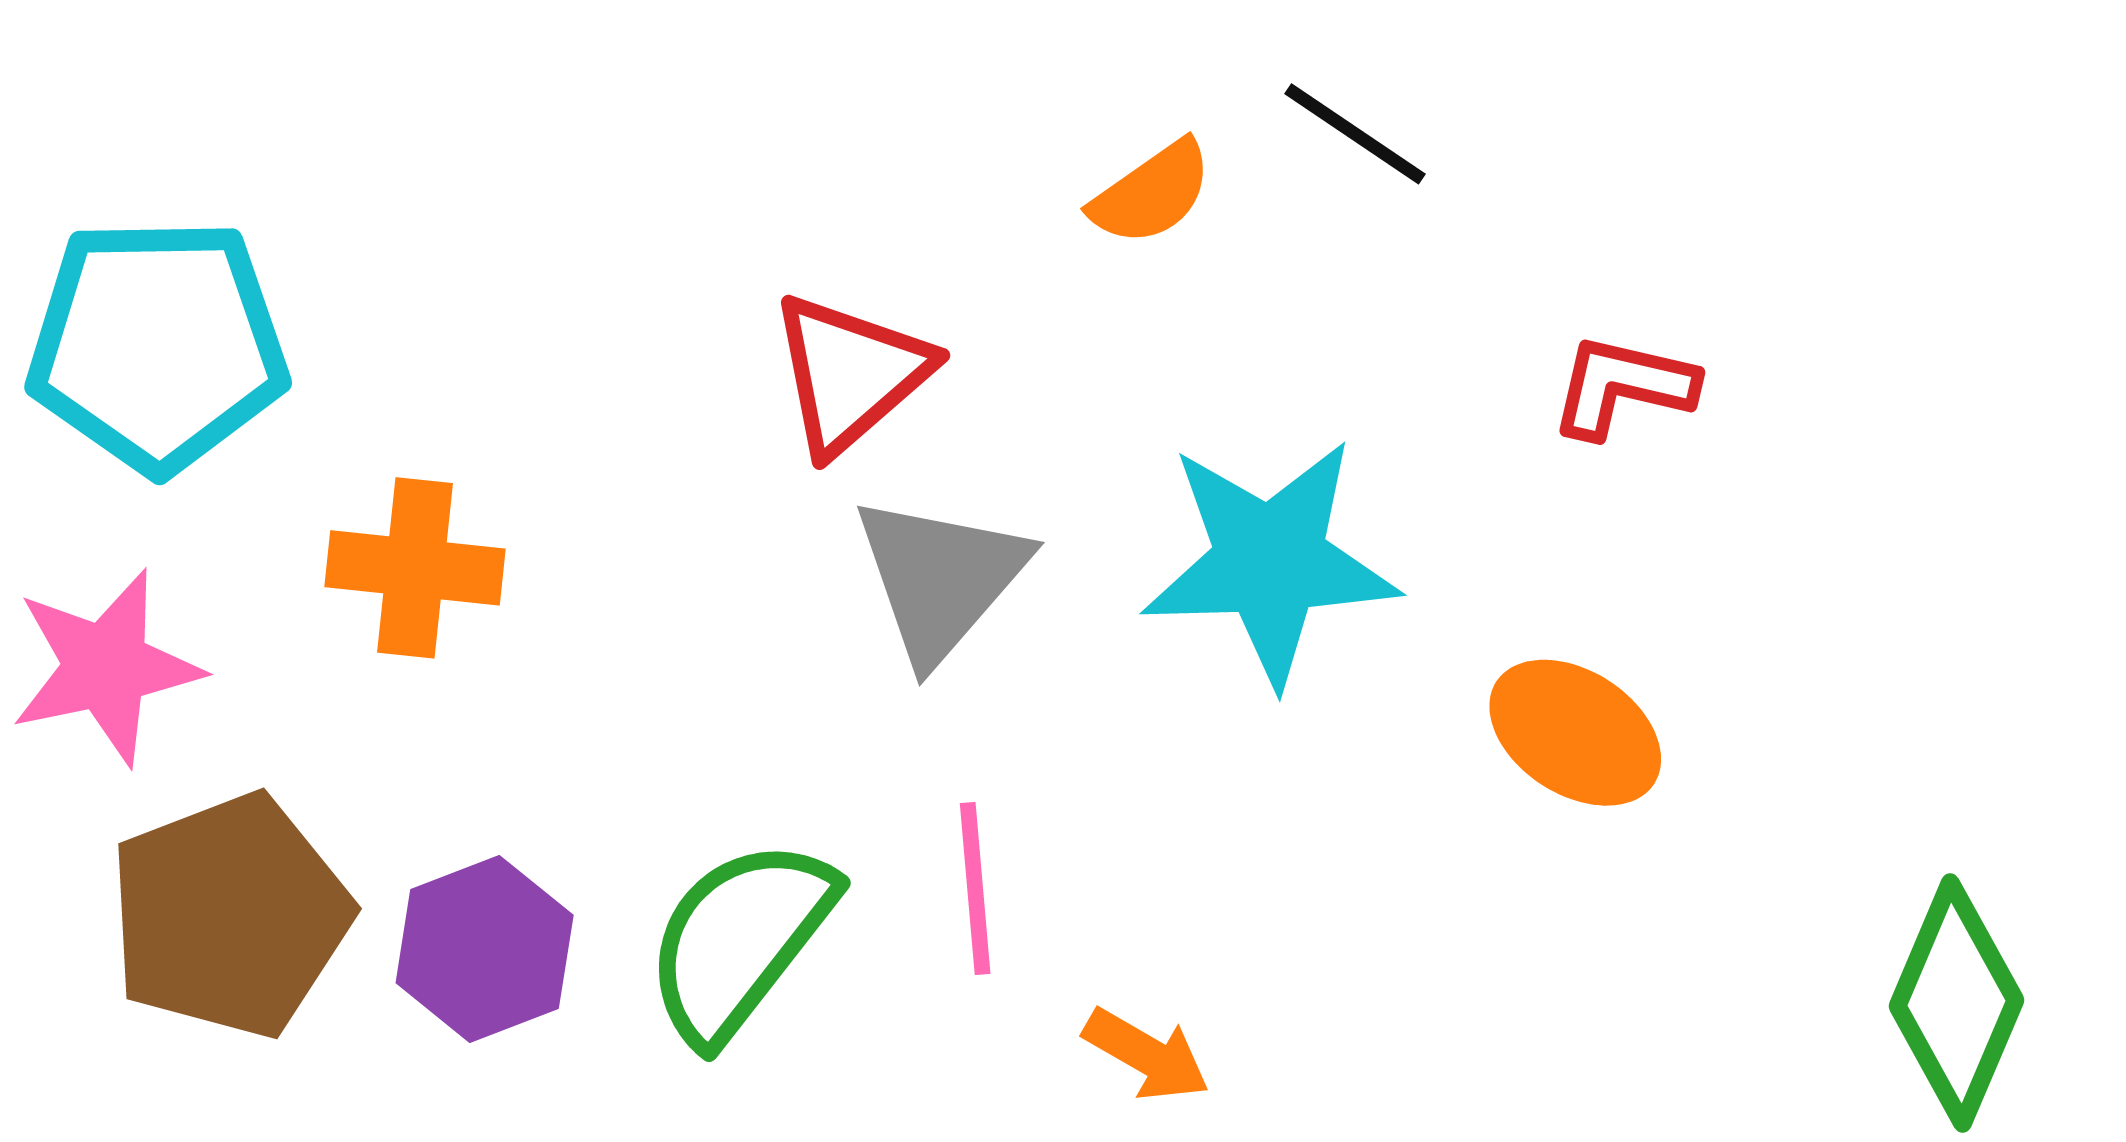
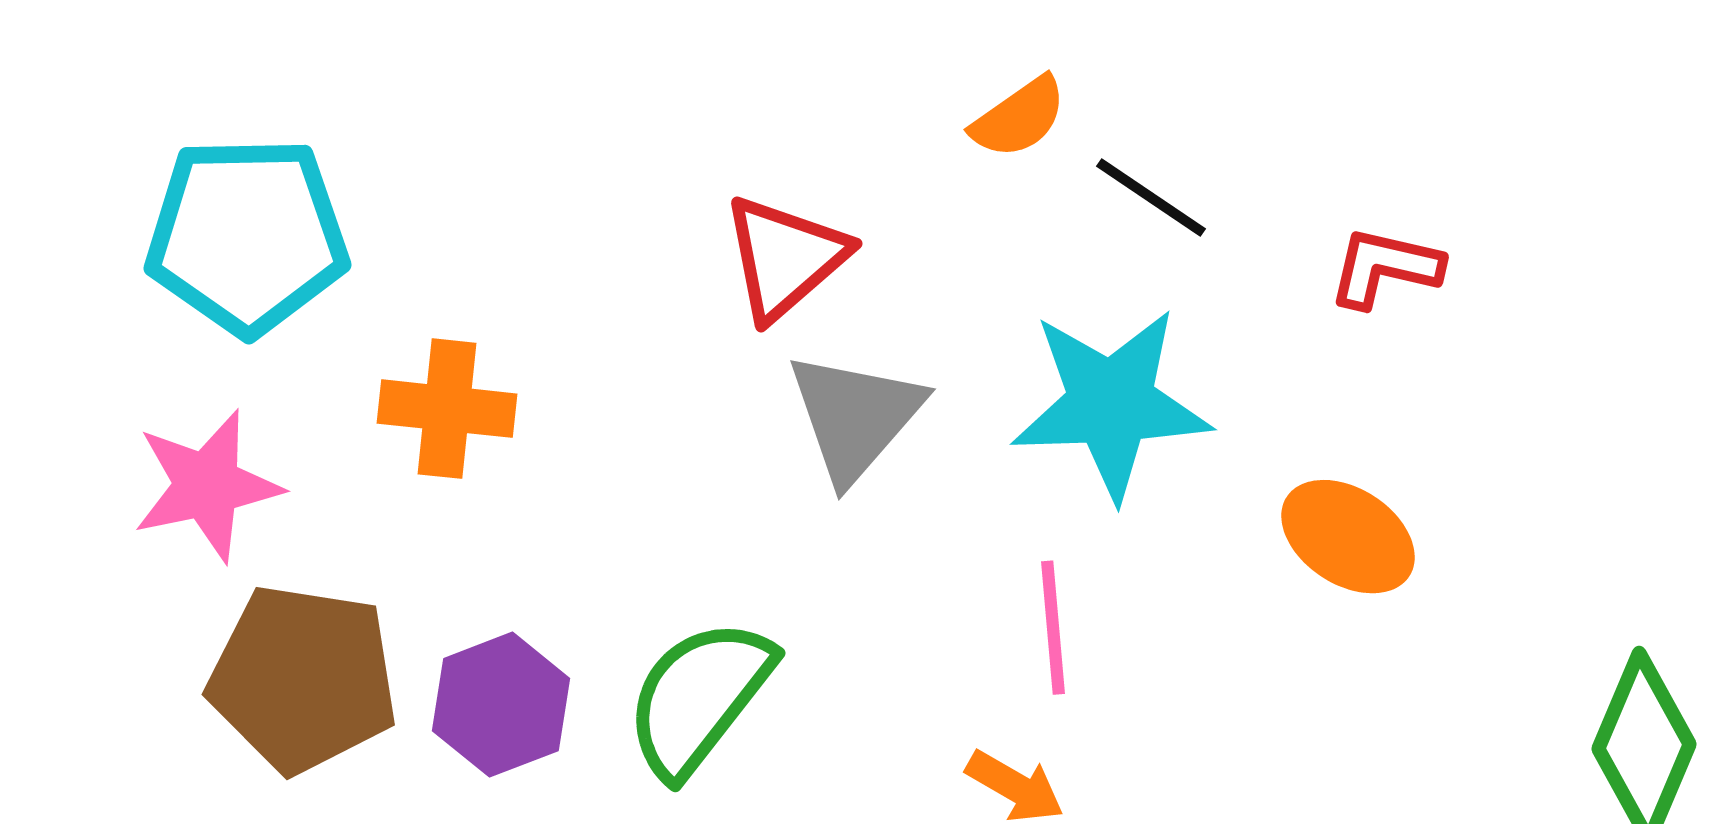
black line: (1355, 134) -> (1151, 198), moved
pink line: (975, 889) -> (1053, 628), moved
brown pentagon: (230, 916) -> (303, 679), turned 30

